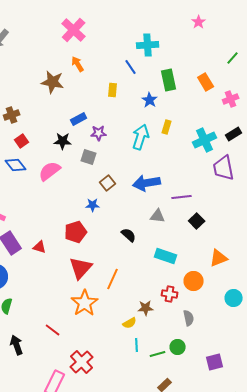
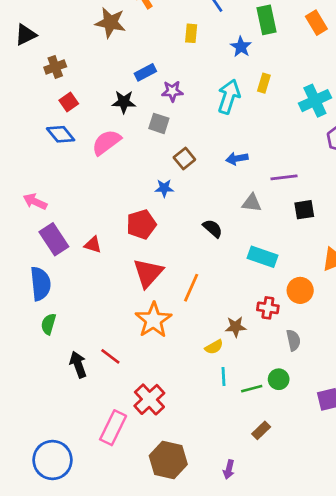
blue arrow: (147, 183) -> (237, 158), size x0.6
black square: (197, 221) -> (304, 210), turned 35
black arrow: (17, 345) -> (78, 364), moved

